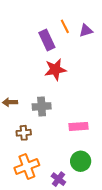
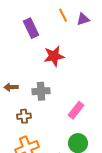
purple rectangle: (47, 40) -> (31, 28), moved
pink rectangle: (78, 126) -> (76, 110), turned -48

